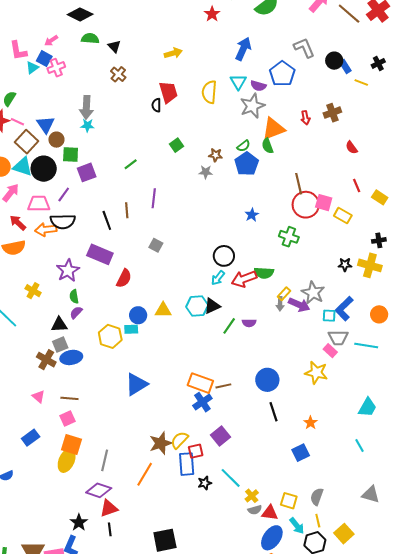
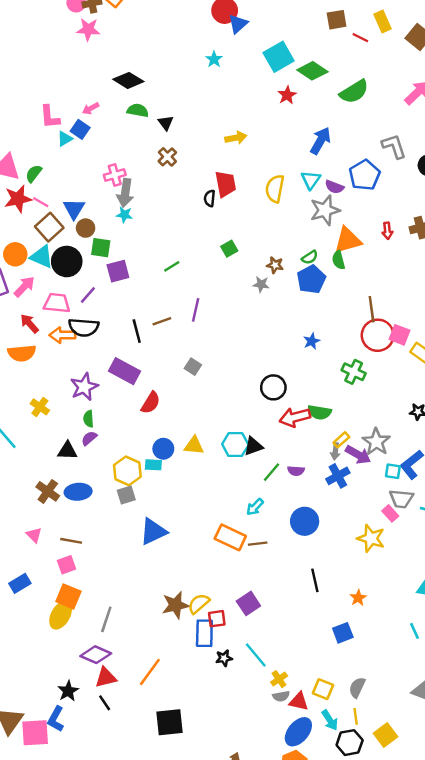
pink cross: (56, 68) -> (115, 175), moved
brown line: (127, 210) -> (162, 321), turned 70
cyan arrow: (218, 278) -> (255, 507), moved
gray square: (60, 345) -> (126, 495), moved
blue circle: (267, 380) -> (305, 521), moved
blue cross: (202, 402) -> (338, 476), moved
orange line: (145, 474) -> (150, 672), moved
black line: (110, 529) -> (105, 703), turned -32

